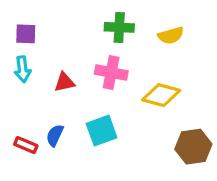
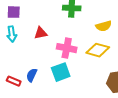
yellow semicircle: (171, 35) -> (104, 26), moved
pink cross: (111, 73) -> (67, 48), moved
red triangle: (64, 82) -> (41, 33), moved

